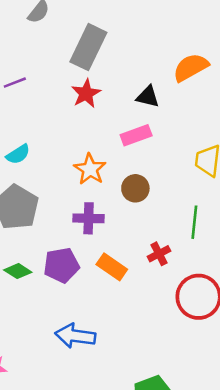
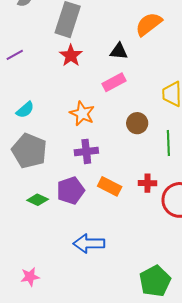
brown circle: (135, 188) -> (137, 123), moved
red cross: (159, 254) -> (147, 183), moved, turned 36

